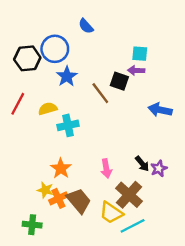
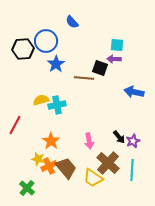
brown line: (100, 93) -> (84, 78), turned -48
red line: (18, 104) -> (15, 125), moved
yellow semicircle: (48, 109) -> (41, 100), moved
green cross: (32, 225) -> (27, 188), turned 35
cyan line: (133, 226) -> (132, 170), moved, turned -60

